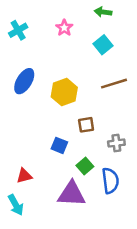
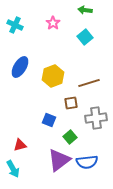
cyan cross: (18, 30) -> (15, 25), turned -35
brown line: (114, 84) -> (89, 83), moved
gray cross: (116, 143) -> (96, 118), size x1.5
blue semicircle: (110, 181) -> (87, 162), moved, turned 90
purple triangle: (72, 194) -> (59, 160), turned -40

